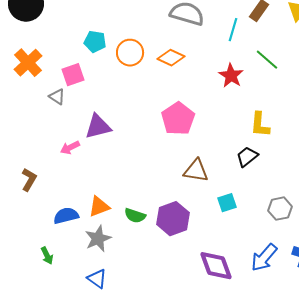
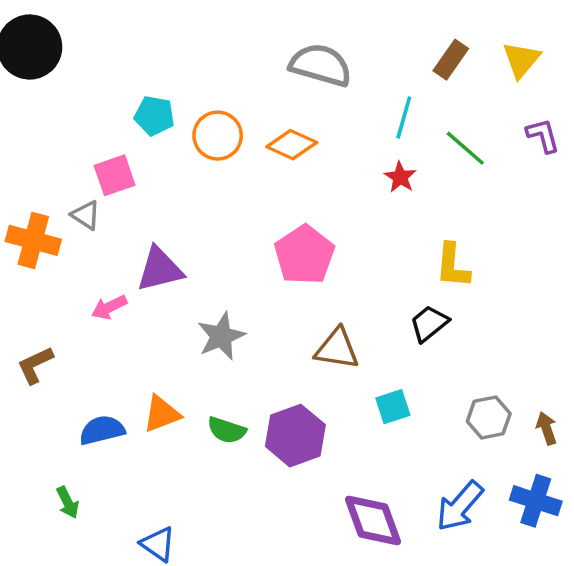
cyan line: (233, 30) -> (404, 117), moved
orange cross: (28, 63) -> (33, 240), moved, turned -32
red star: (231, 76) -> (400, 177), size x0.7
brown L-shape: (29, 180) -> (35, 365), turned -145
gray star: (98, 239) -> (221, 336), moved

